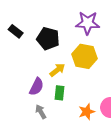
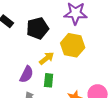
black pentagon: (48, 39) -> (38, 28), turned -30

